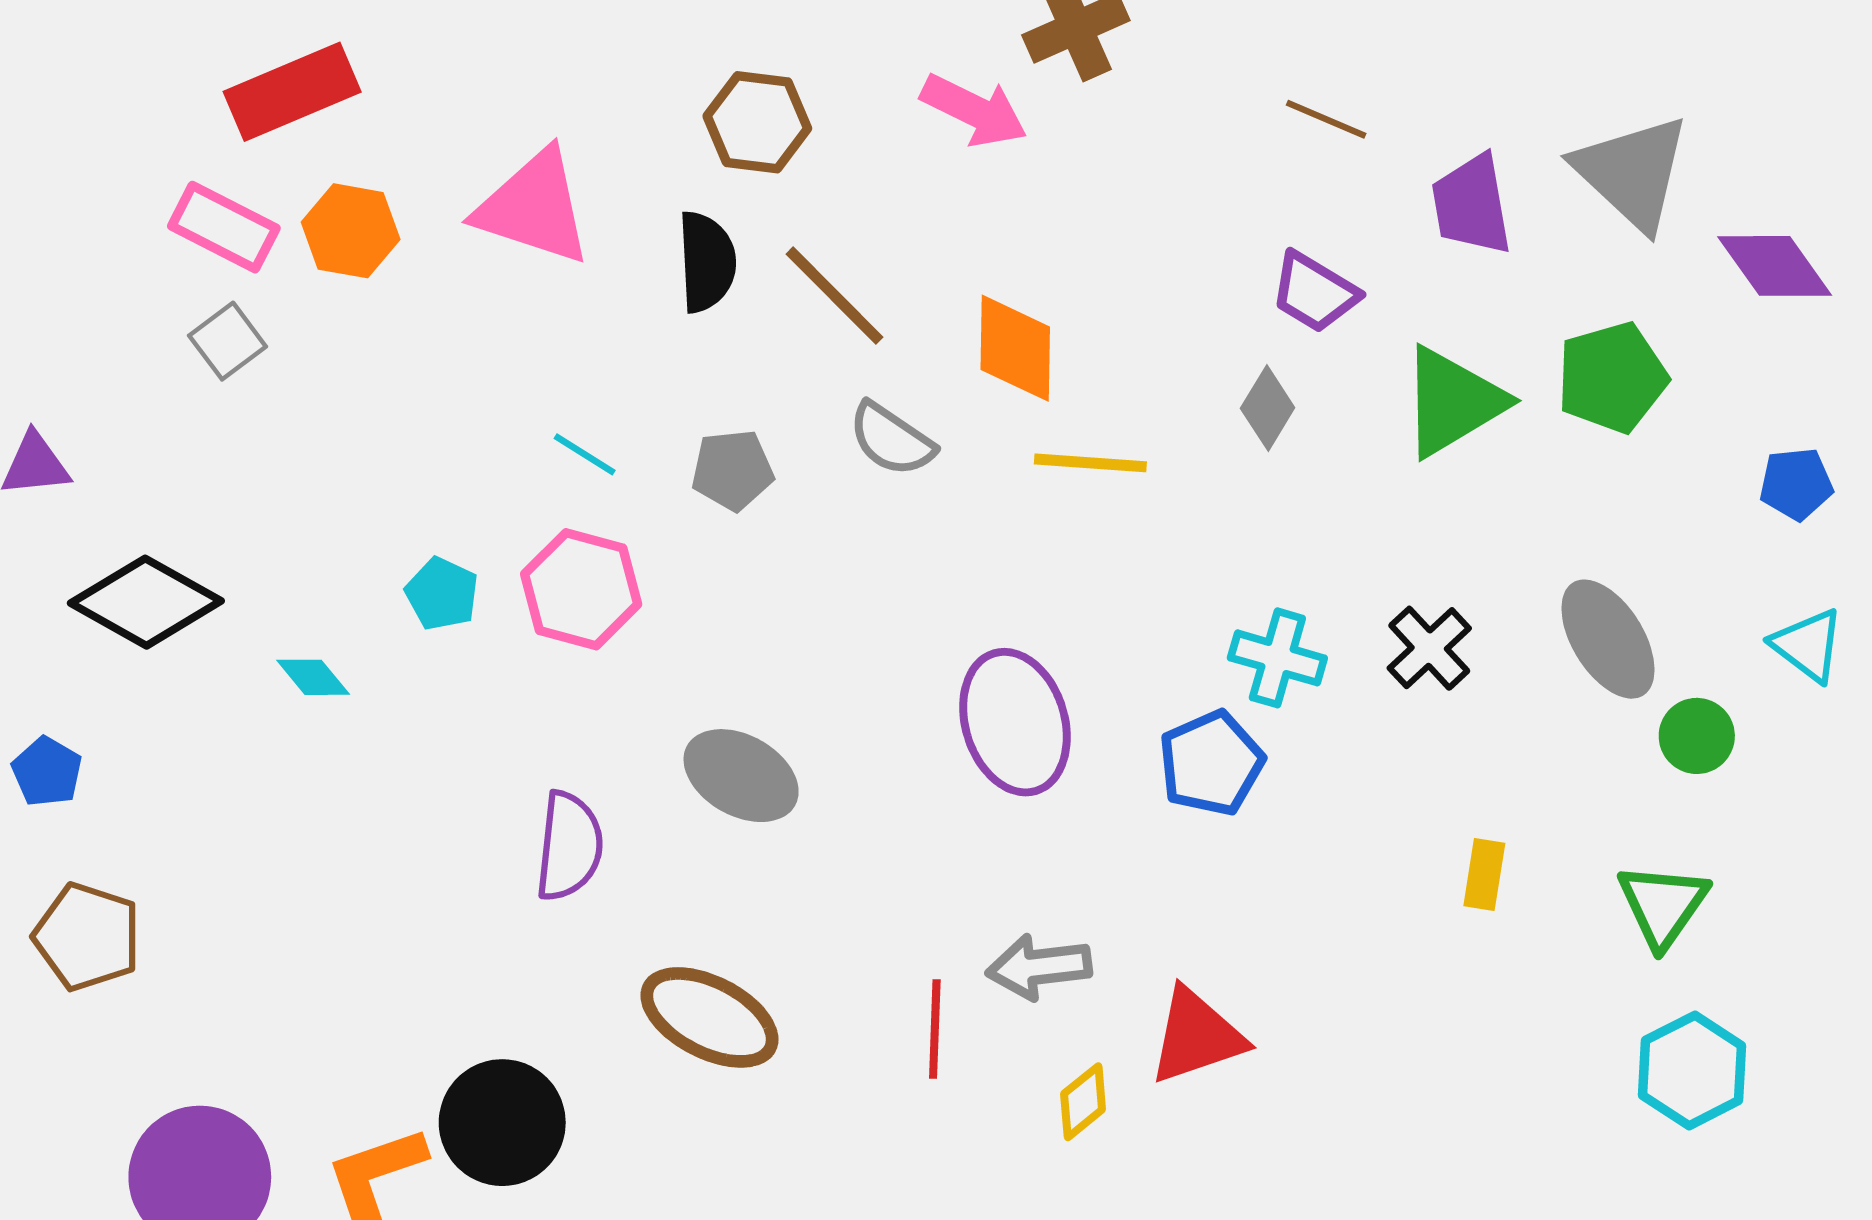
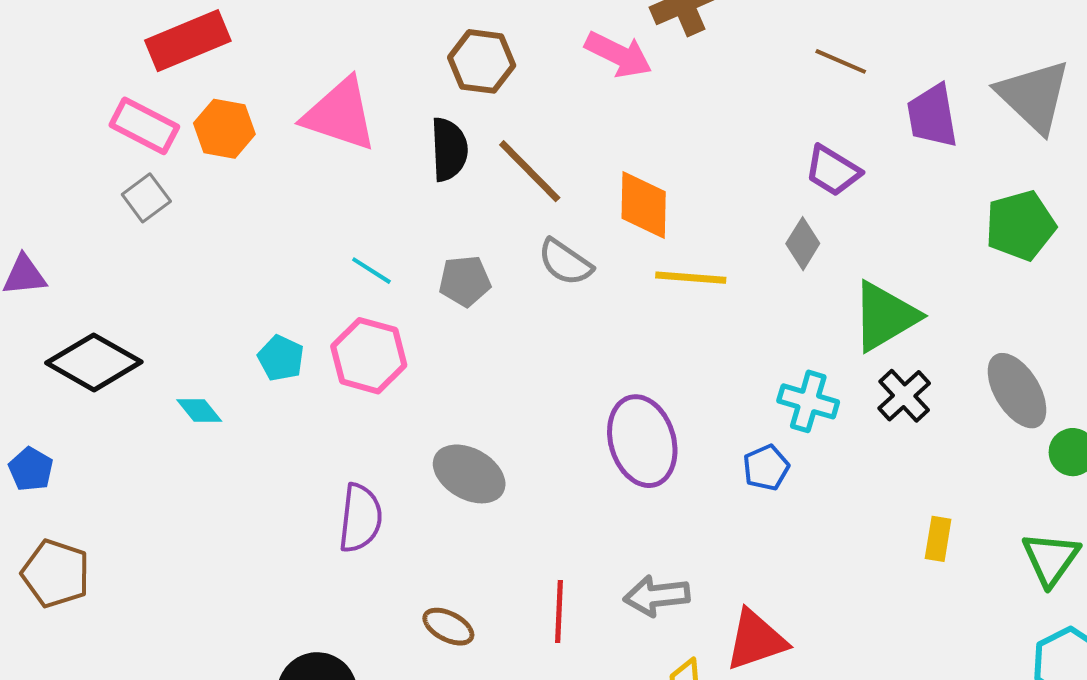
green triangle: (1453, 402) -> (885, 316), moved
blue pentagon: (1211, 763) -> (766, 468), size x0.7
brown ellipse: (709, 1017) -> (448, 627), size x0.6
red line: (935, 1029) -> (559, 611), moved

